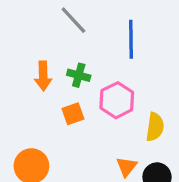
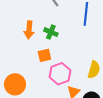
pink hexagon: (117, 100) -> (60, 74), moved

